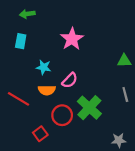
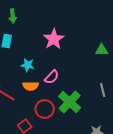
green arrow: (27, 14) -> (13, 16), turned -88
green triangle: (124, 61) -> (102, 50), moved

